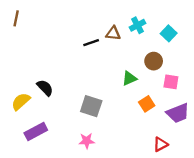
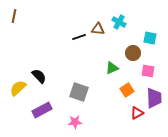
cyan cross: (137, 25) -> (119, 22), turned -32
cyan square: (169, 33) -> (150, 38), moved, turned -32
purple trapezoid: (178, 113) -> (154, 98), turned -70
purple rectangle: (36, 132) -> (42, 110), moved
red triangle: (161, 144) -> (137, 113), moved

